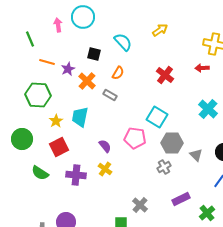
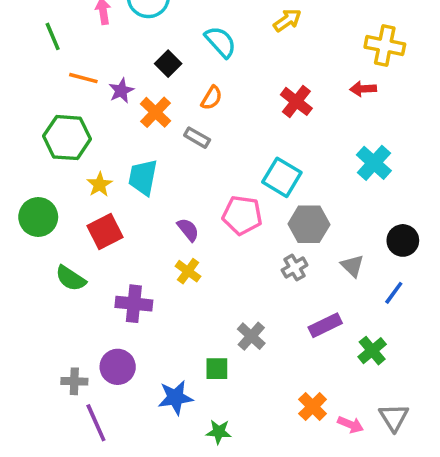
black square: (94, 54) -> (168, 64), turned 32
gray triangle: (196, 155) -> (352, 266), moved
purple cross: (76, 175) -> (134, 304), moved

